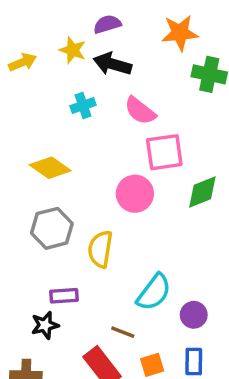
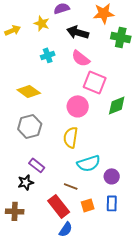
black arrow: (112, 64) -> (78, 32), moved
pink square: (164, 152) -> (95, 82), turned 30
yellow semicircle: (100, 249) -> (71, 137), moved
cyan semicircle: (154, 292) -> (89, 163), turned 35
purple rectangle: (64, 296) -> (37, 165), turned 42

